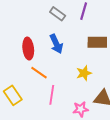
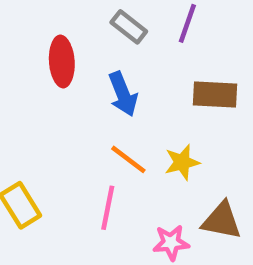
red ellipse: (28, 49) -> (62, 61), moved
orange line: (39, 73) -> (128, 159), moved

